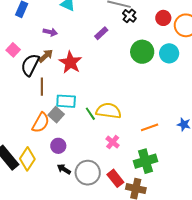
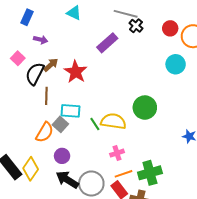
purple arrow: (50, 32) -> (41, 40), moved
purple rectangle: (101, 33) -> (107, 43), size x1.5
green circle: (142, 52) -> (145, 108), moved
orange line: (150, 127) -> (124, 174), moved
pink cross: (113, 142) -> (117, 153), turned 32
black arrow: (64, 169) -> (67, 180), size x1.6

